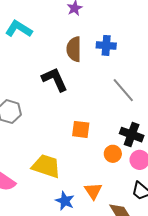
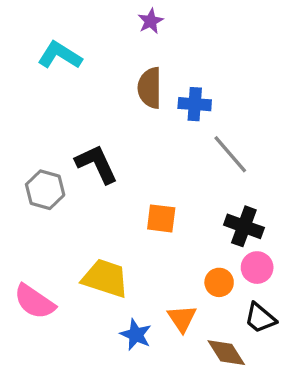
blue cross: (106, 45) -> (195, 104), moved
black L-shape: (55, 79) -> (97, 164), moved
orange circle: (113, 154) -> (219, 282), moved

